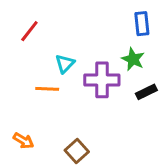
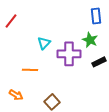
red line: (29, 31) -> (11, 21), moved
orange line: (47, 89) -> (30, 70), moved

